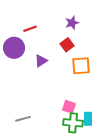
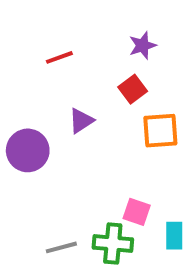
purple circle: (14, 48) -> (28, 150), moved
gray line: (23, 119) -> (61, 247), moved
green cross: (73, 123) -> (113, 243), moved

